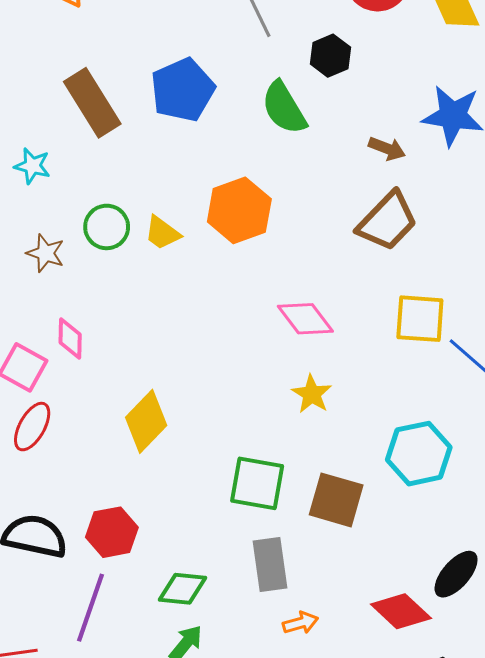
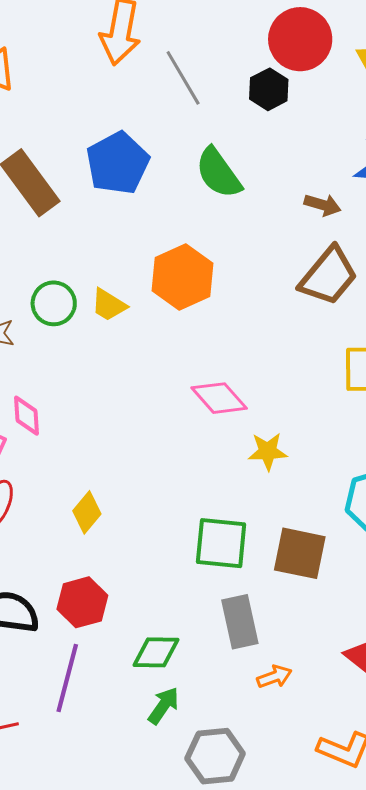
black hexagon: (330, 56) -> (269, 89), moved
pink diamond: (305, 319) -> (219, 398), moved
yellow star: (312, 394) -> (268, 451), turned -30
yellow diamond: (146, 421) -> (87, 512), moved, size x0.7

